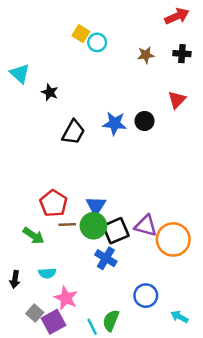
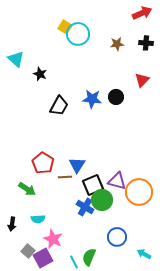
cyan circle: (97, 42) -> (78, 34), size x1.5
brown line: (67, 224) -> (65, 177), moved
green circle: (93, 226) -> (102, 200), moved

